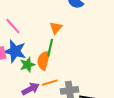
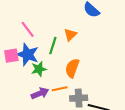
green line: (50, 48) -> (53, 46), moved
orange semicircle: (44, 60) -> (72, 68), moved

